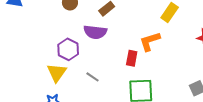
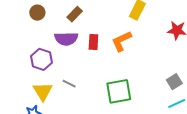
red rectangle: (132, 58) -> (93, 42), moved
yellow triangle: (57, 73) -> (43, 91), moved

